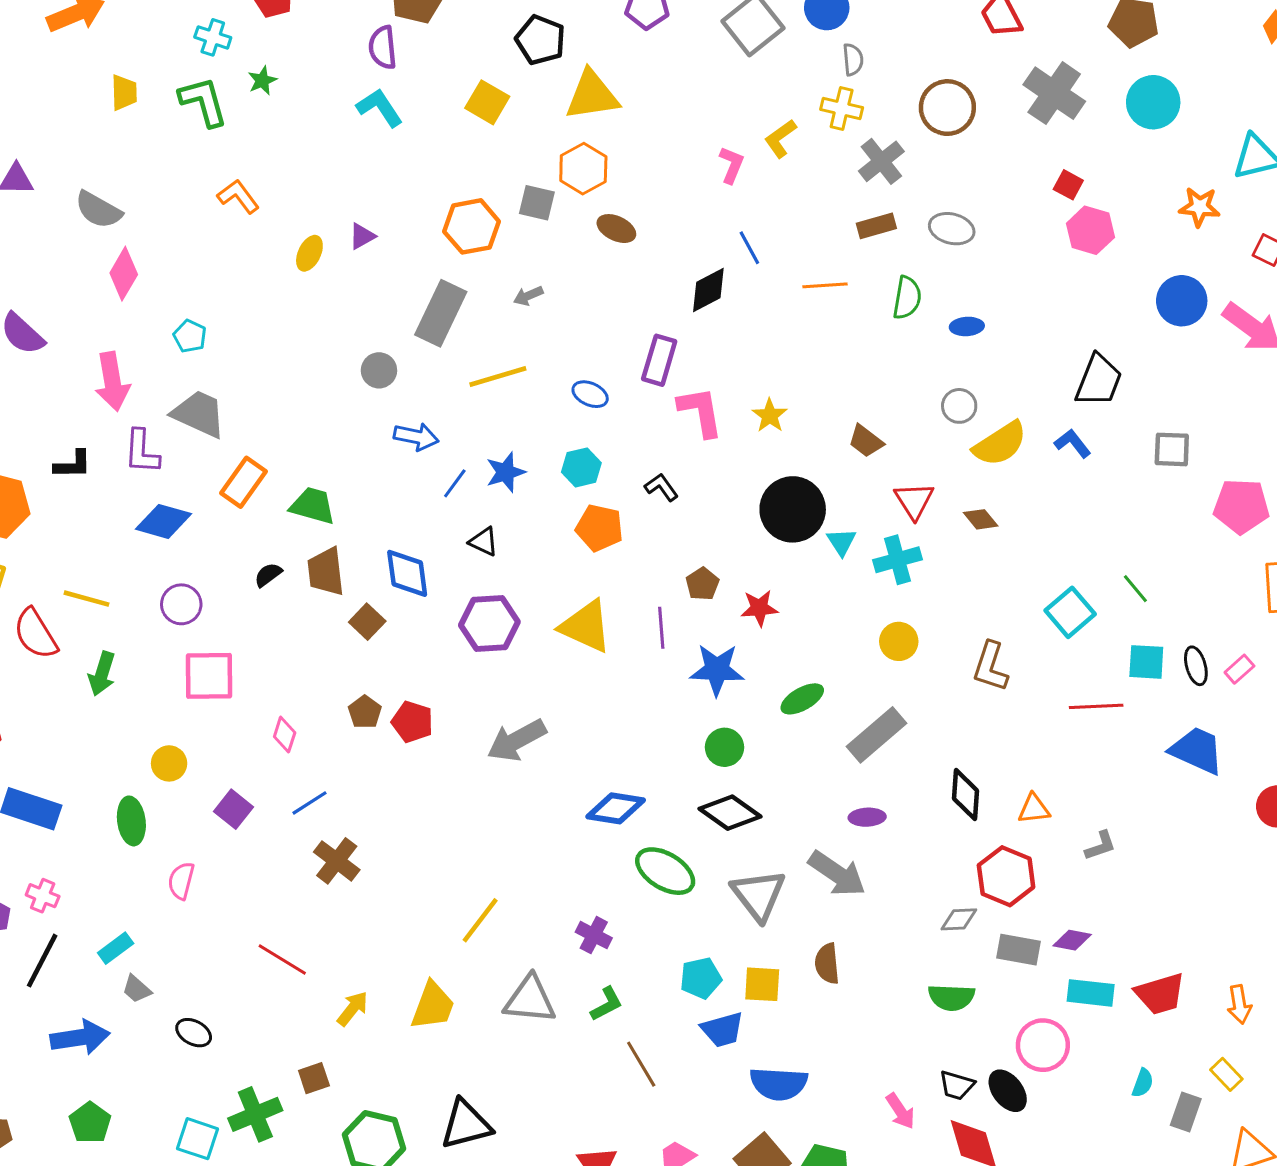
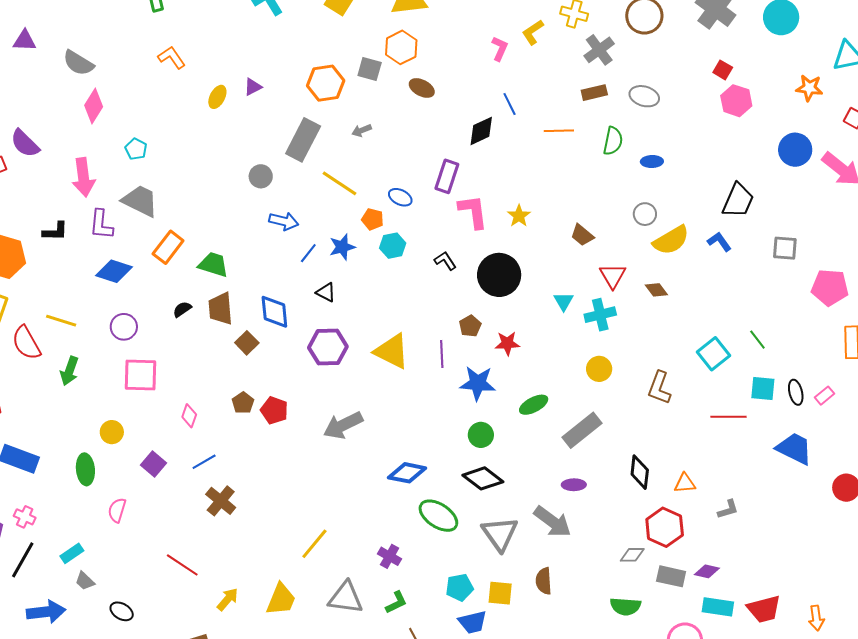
yellow line: (498, 376) -> (339, 183), turned 48
black circle: (793, 509) -> (499, 275), moved
orange pentagon: (599, 528) -> (373, 219), moved, size x0.7

